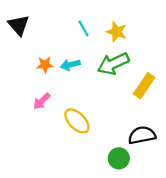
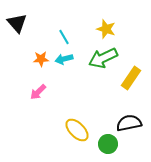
cyan line: (84, 28) -> (64, 37), moved
yellow ellipse: (77, 121) -> (77, 130), moved

